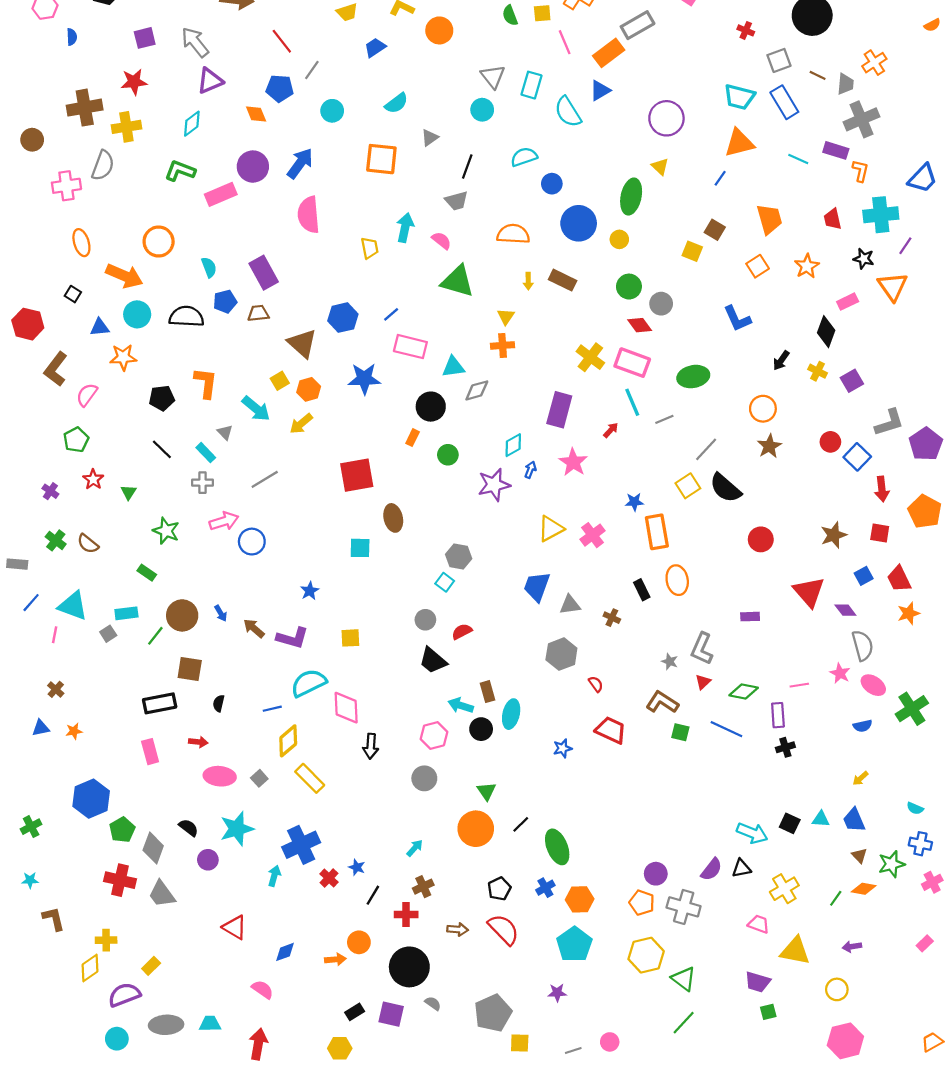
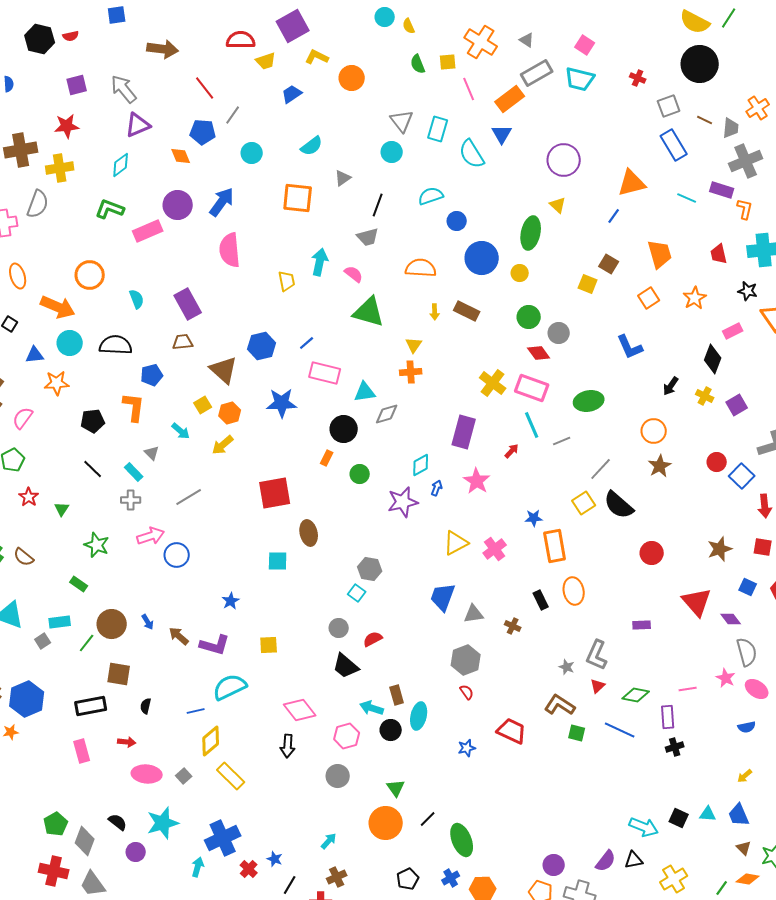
blue triangle: (600, 90) -> (502, 134), turned -30
cyan trapezoid: (739, 97) -> (580, 79), moved
blue pentagon: (225, 302) -> (152, 375), moved
cyan arrow: (256, 409) -> (181, 431), size x0.7
blue square: (864, 576) -> (748, 587), turned -36
red semicircle: (596, 684) -> (467, 692), moved
pink diamond: (346, 708) -> (300, 710), moved, turned -36
blue hexagon: (91, 799) -> (27, 699), moved

